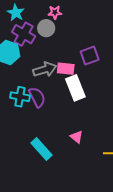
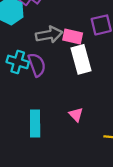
cyan rectangle: (41, 149) -> (35, 123), turned 35

